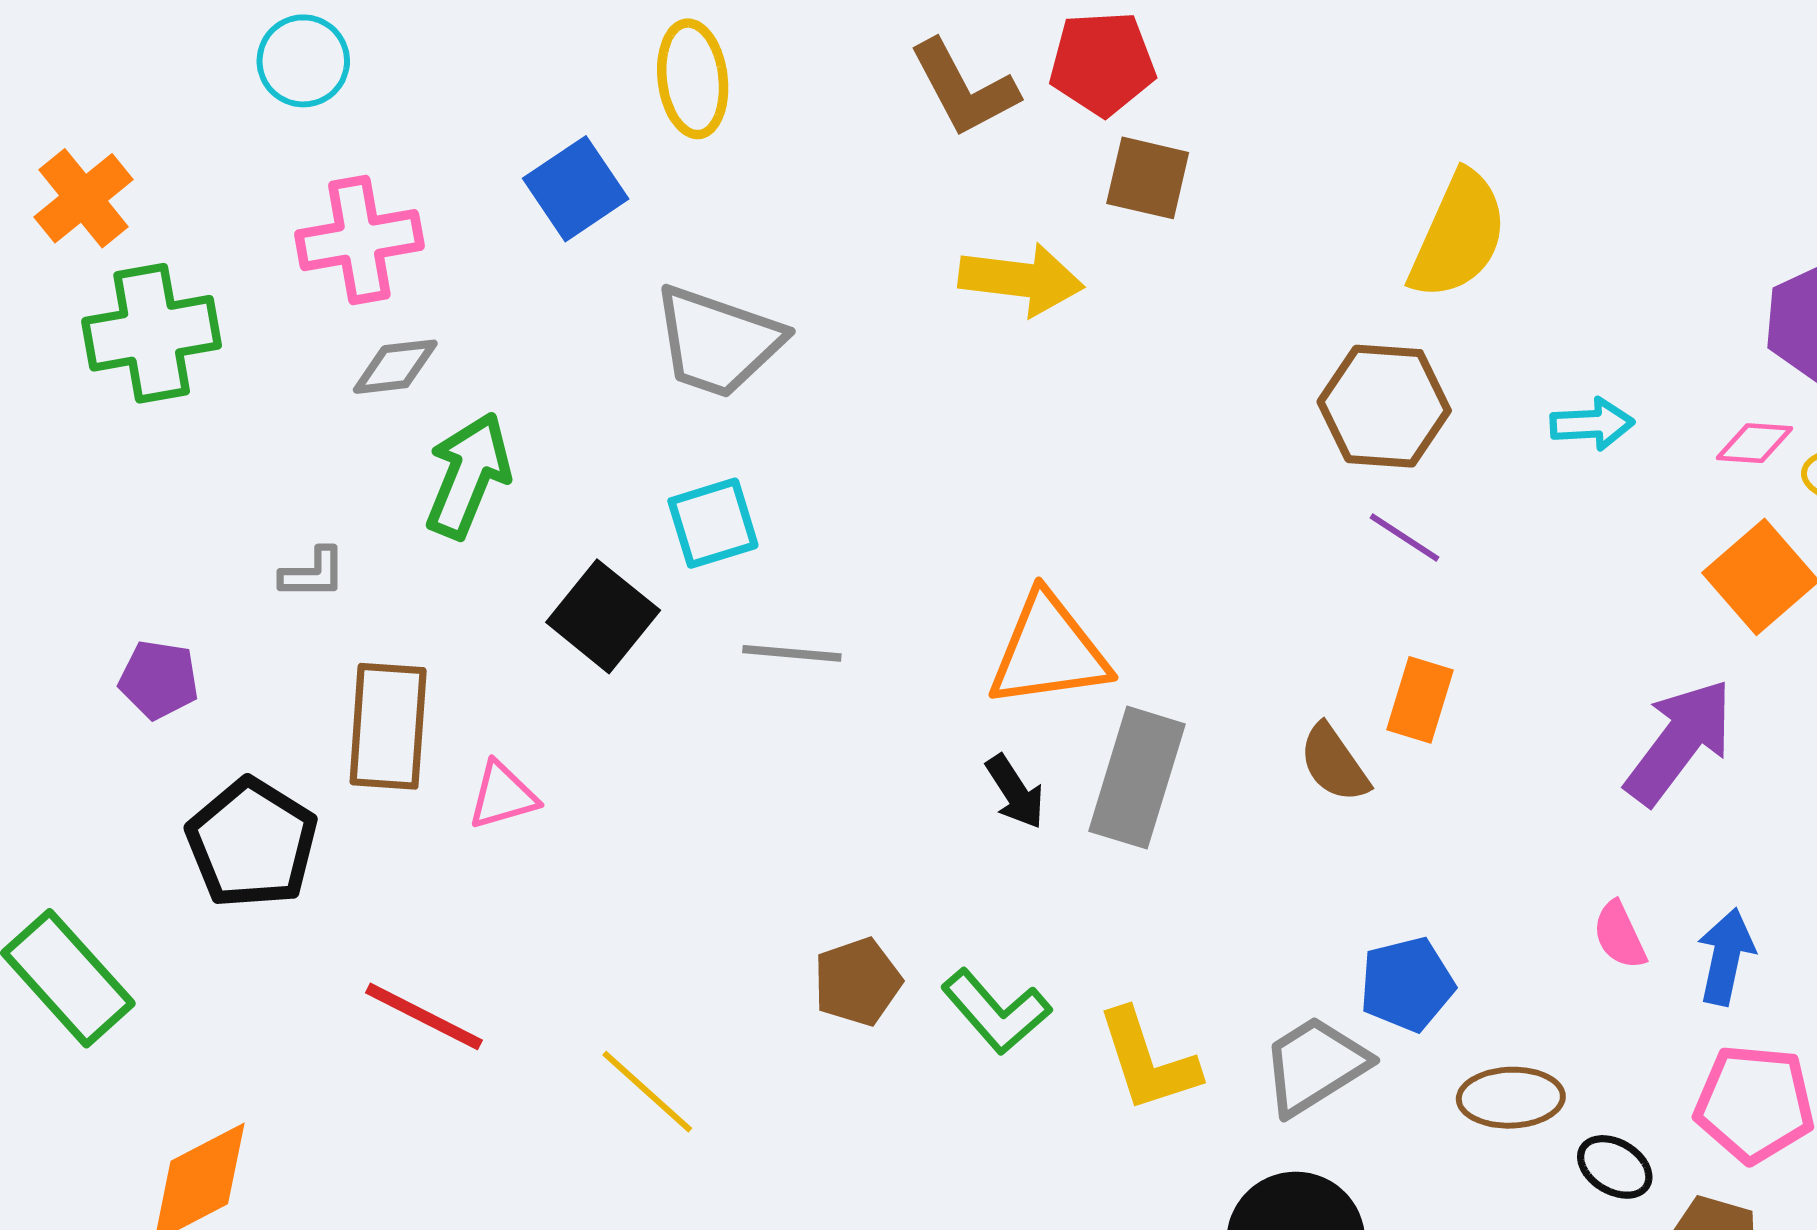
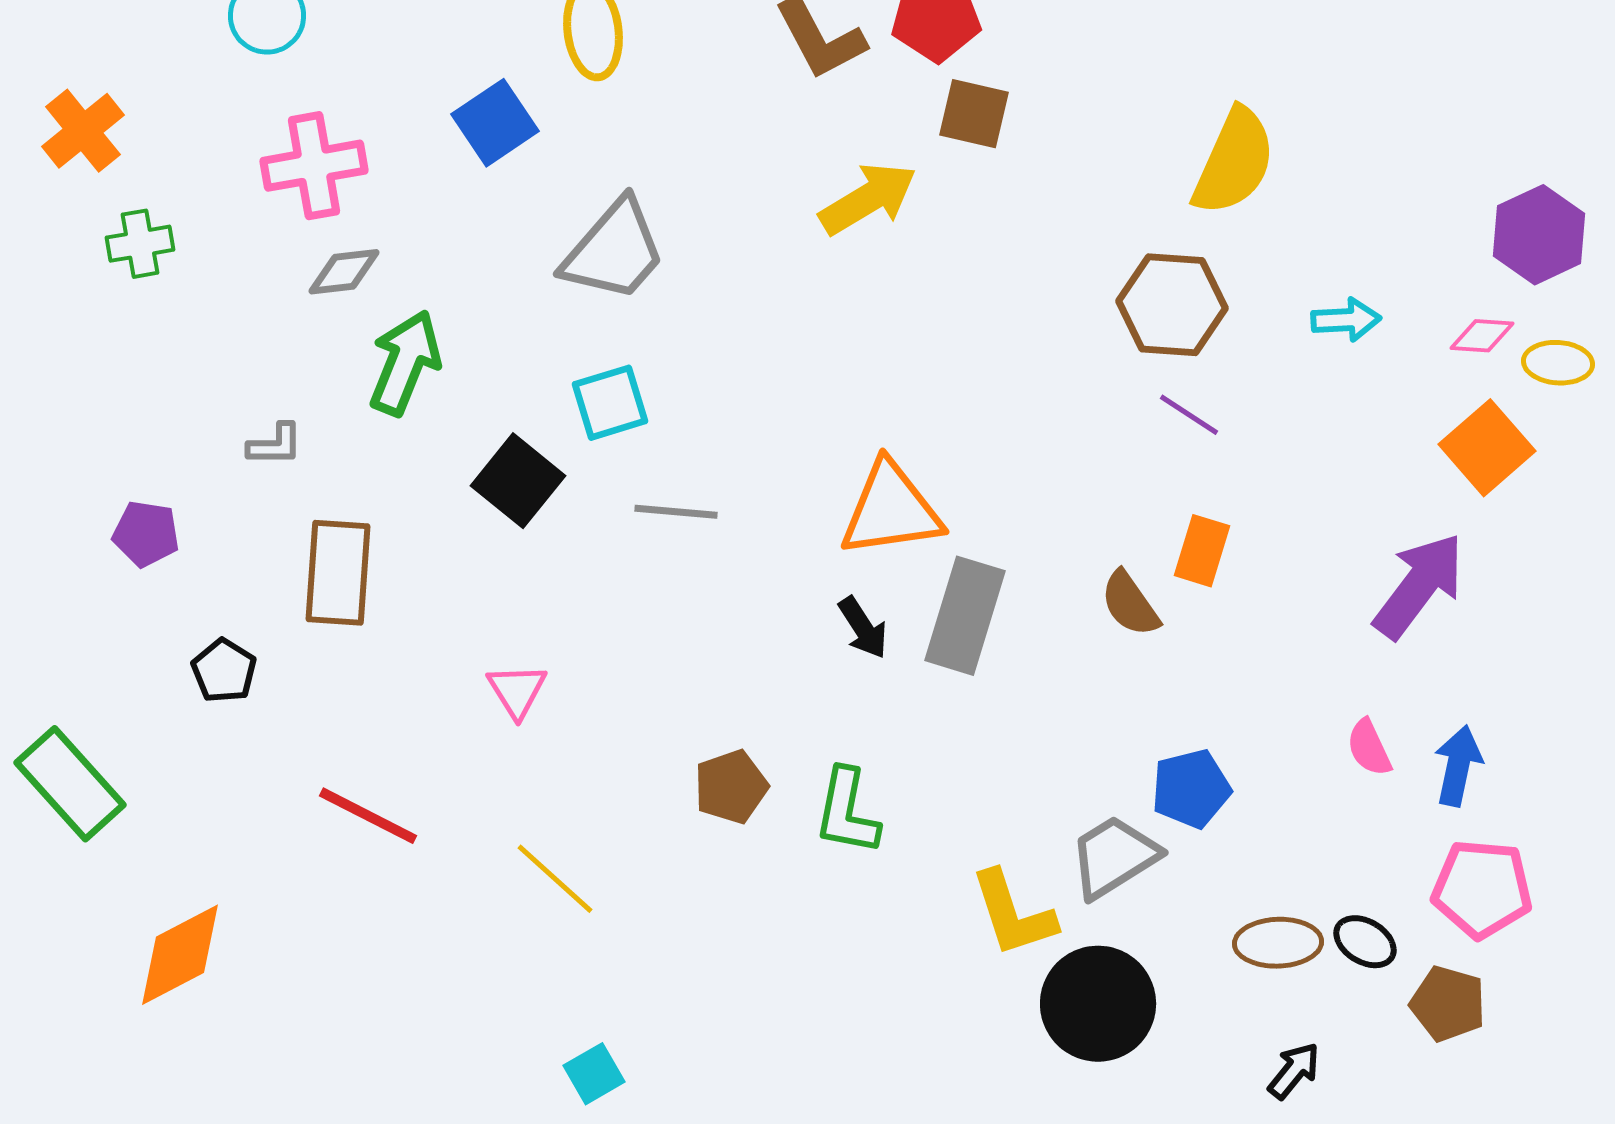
yellow arrow: (1021, 279) -> (868, 199), turned -38
green cross: (152, 333) -> (140, 244), size x0.6
gray trapezoid: (718, 342) -> (614, 251), turned -68
pink triangle: (503, 795) -> (517, 691), moved, turned -46
black pentagon: (252, 843) -> (224, 671), size x0.6
green L-shape: (996, 1012) -> (847, 812), turned 52
yellow L-shape: (1148, 1061) -> (1013, 914), moved
brown ellipse: (1511, 1098) -> (1278, 943), moved

